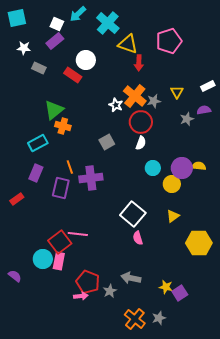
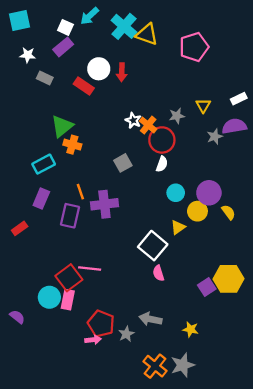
yellow triangle: (128, 44) -> (147, 34), moved
red arrow: (139, 63) -> (122, 72), moved
orange cross: (135, 96) -> (148, 125), moved, size x0.7
purple semicircle: (204, 110) -> (234, 126), size x1.5
yellow semicircle: (199, 166) -> (228, 212), moved, turned 48
yellow triangle: (173, 216) -> (178, 227), moved
purple square: (180, 293) -> (207, 287), moved
gray star: (159, 318) -> (183, 365), size x1.5

